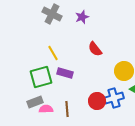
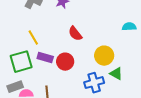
red circle: (97, 101) -> (65, 62), moved

